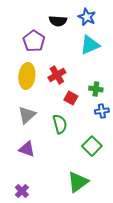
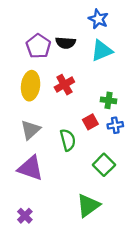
black semicircle: (58, 21) -> (66, 43), moved
red square: (71, 98) -> (90, 122), moved, turned 32
purple triangle: (27, 149) -> (31, 168), size x1.4

